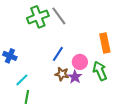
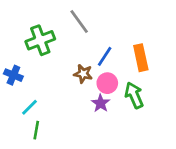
green cross: (38, 17) -> (40, 40), moved
blue line: (58, 54) -> (105, 56), moved
brown star: (62, 74) -> (83, 74), moved

